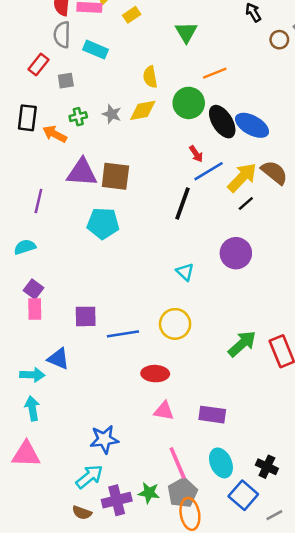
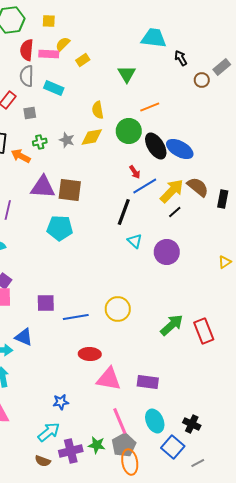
cyan triangle: (185, 272) -> (135, 241), moved
red ellipse: (155, 374) -> (90, 354), moved
pink triangle: (164, 411) -> (109, 379), size x1.5
blue star: (104, 439) -> (61, 402), size x0.7

